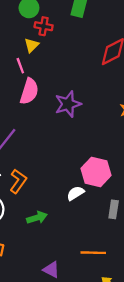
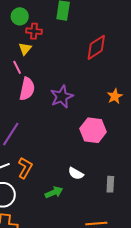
pink hexagon: (96, 172) -> (93, 130), moved
white semicircle: (75, 193) -> (76, 173), turned -112
green arrow: (37, 218) -> (54, 192), moved

